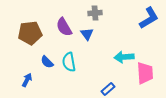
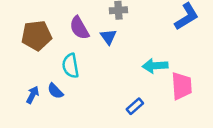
blue semicircle: (47, 62) -> (55, 91), moved
cyan semicircle: (69, 62) -> (71, 66), moved

